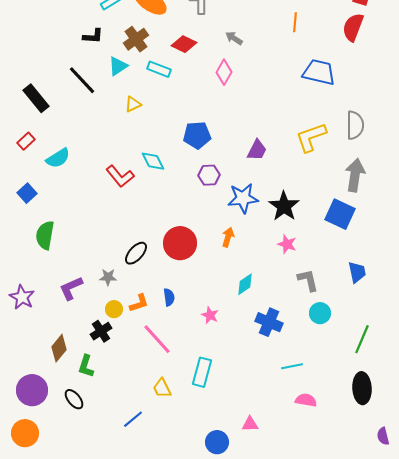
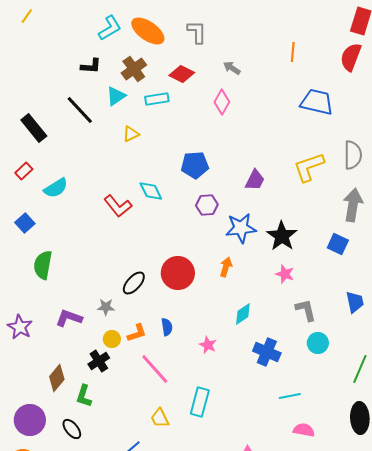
cyan rectangle: (159, 69) -> (157, 99), turned -30
blue square: (340, 214) -> (338, 244), size x0.7
purple L-shape: (71, 288) -> (69, 318), turned 44

